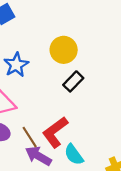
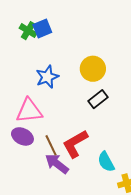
cyan semicircle: (74, 155) -> (106, 162), moved

